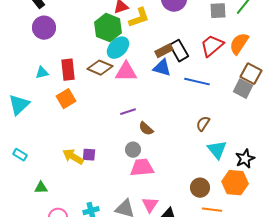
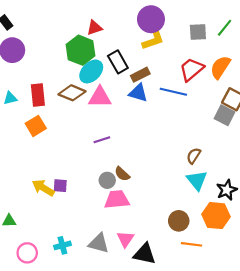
yellow L-shape: (139, 18) -> (153, 39), moved
black rectangle: (179, 51) -> (118, 62), moved
blue line: (197, 82) -> (173, 92), moved
brown semicircle: (203, 124) -> (194, 156), moved
brown semicircle: (146, 129) -> (122, 174), moved

